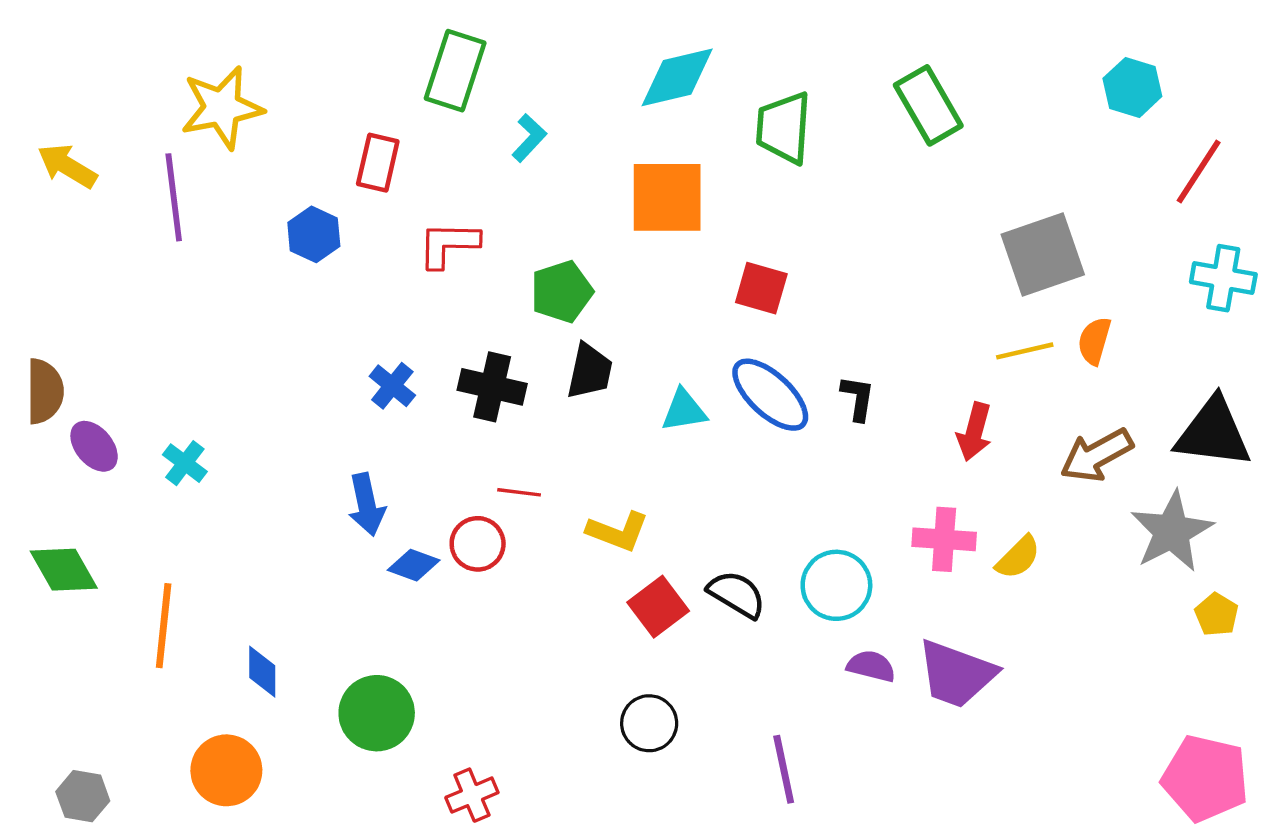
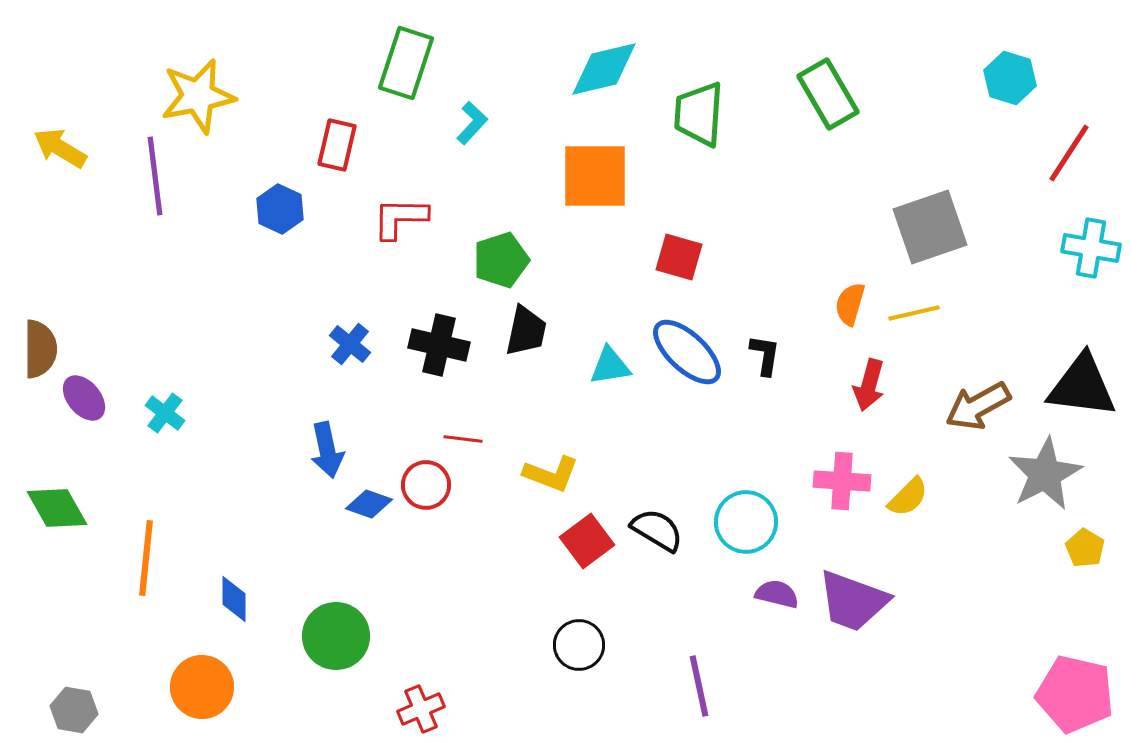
orange semicircle: (1094, 341) -> (850, 304), moved

